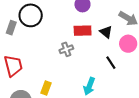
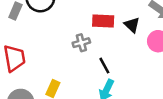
black line: (111, 63) -> (104, 66), moved

